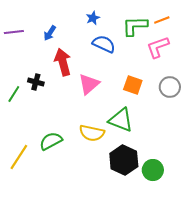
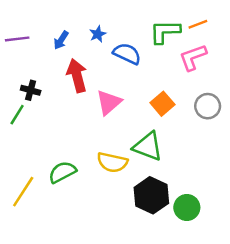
blue star: (93, 18) -> (98, 34), moved
black cross: (36, 82) -> (31, 90), moved
orange square: (133, 85) -> (162, 104), turned 30

